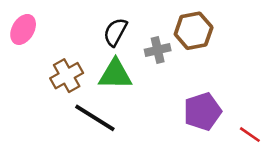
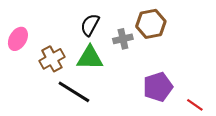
pink ellipse: (23, 29) -> (18, 39), moved

